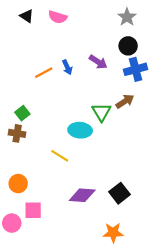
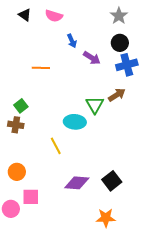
blue arrow: (67, 67) -> (72, 41), moved
orange line: (44, 73) -> (41, 68), turned 30
yellow line: (60, 156) -> (56, 146), turned 30

